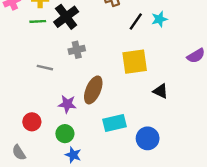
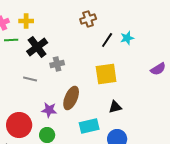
black cross: (66, 17) -> (37, 47), moved
green line: (38, 21) -> (11, 40), moved
black triangle: (161, 91) -> (115, 107), moved, turned -40
red circle: (32, 122) -> (19, 125), size x1.6

